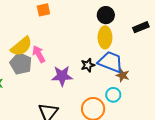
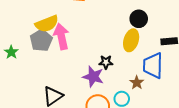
pink arrow: (39, 54) -> (61, 36), size x1.4
blue trapezoid: (111, 62) -> (153, 66), moved, turned -128
purple star: (62, 76) -> (93, 77), moved

